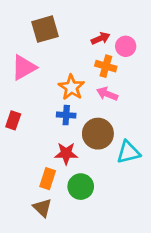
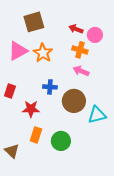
red arrow: (101, 38) -> (76, 29), turned -136
orange star: (71, 87) -> (43, 53), moved
red star: (66, 153) -> (31, 109), moved
brown triangle: (42, 208) -> (12, 151), moved

